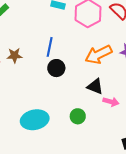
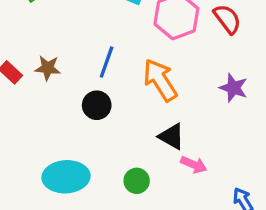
orange arrow: (98, 55) -> (160, 80), moved, turned 76
black circle: (56, 68) -> (97, 105), moved

